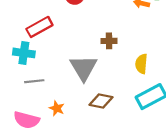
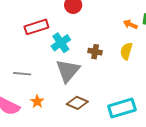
cyan cross: (24, 53) -> (61, 43), moved, turned 36
yellow semicircle: (141, 64) -> (126, 51), moved

